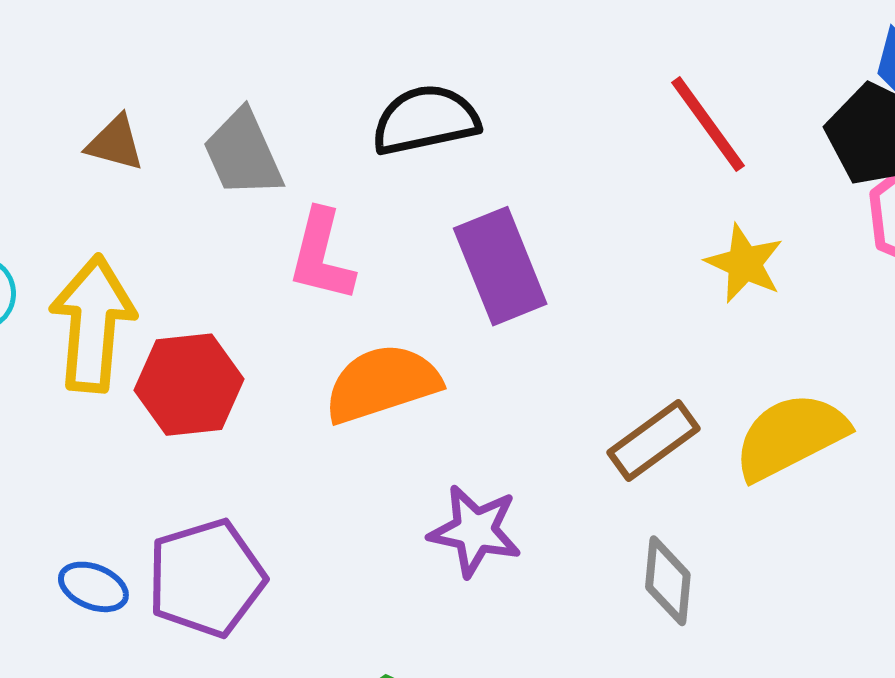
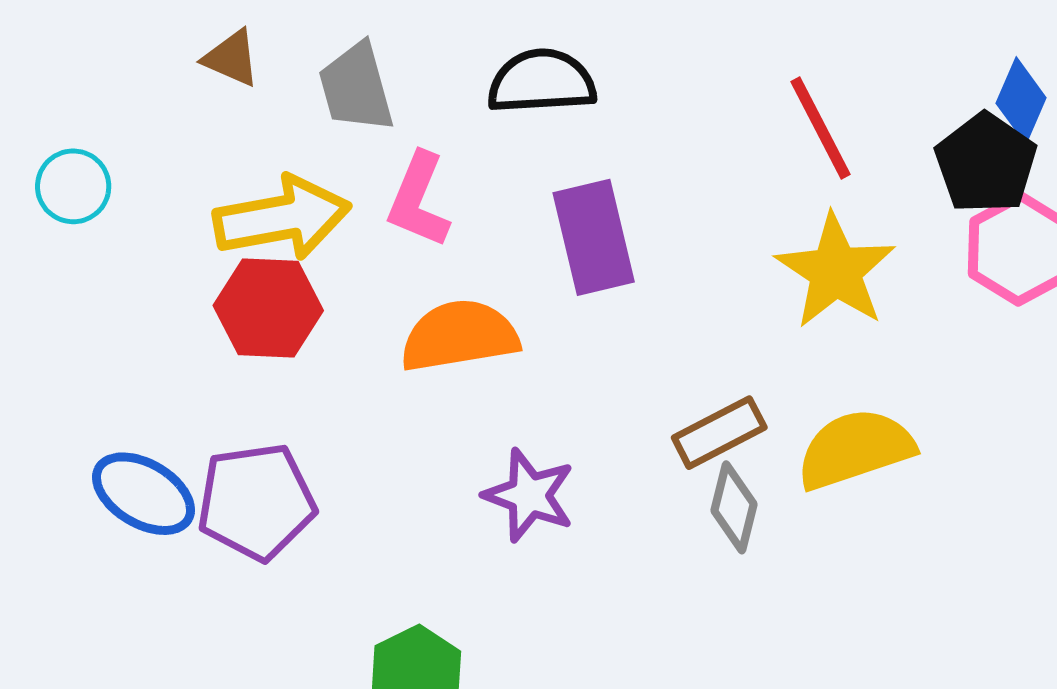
yellow star: (744, 263) -> (836, 271), size x1.5
yellow arrow: (93, 324) -> (282, 218), moved, turned 66
gray diamond: (668, 581) -> (734, 507), moved
blue ellipse: (93, 587) -> (144, 494), size x1.5

